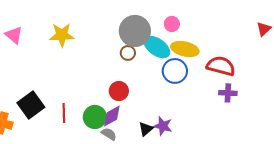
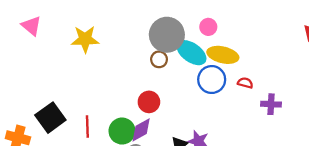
pink triangle: (14, 35) -> (31, 26), moved
red semicircle: (221, 66) -> (245, 83), moved, size x0.5

